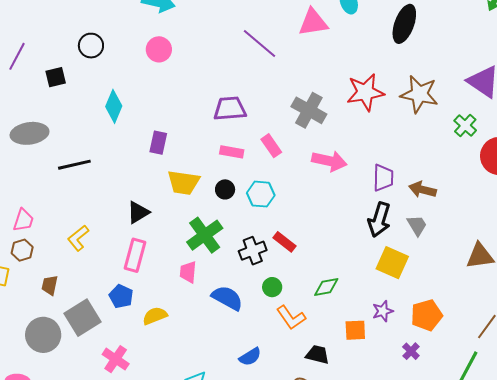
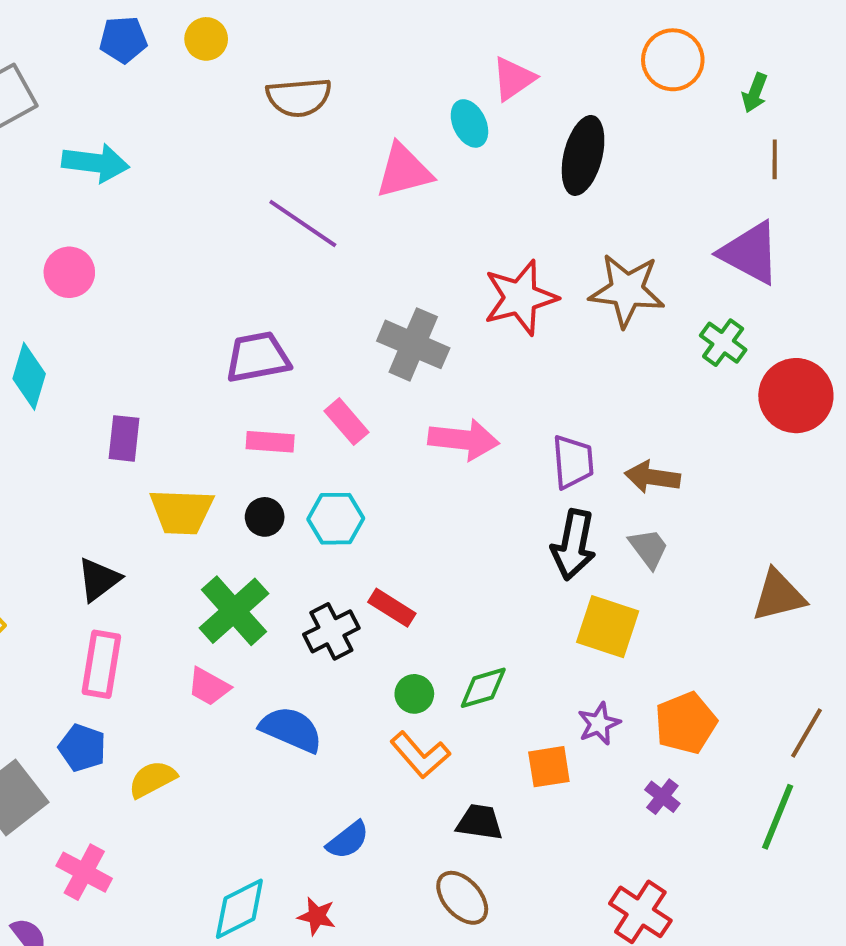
pink circle: (159, 49) -> (69, 272), moved
pink trapezoid: (188, 272) -> (209, 687), turned -60
green circle: (272, 287) -> (414, 694), moved

